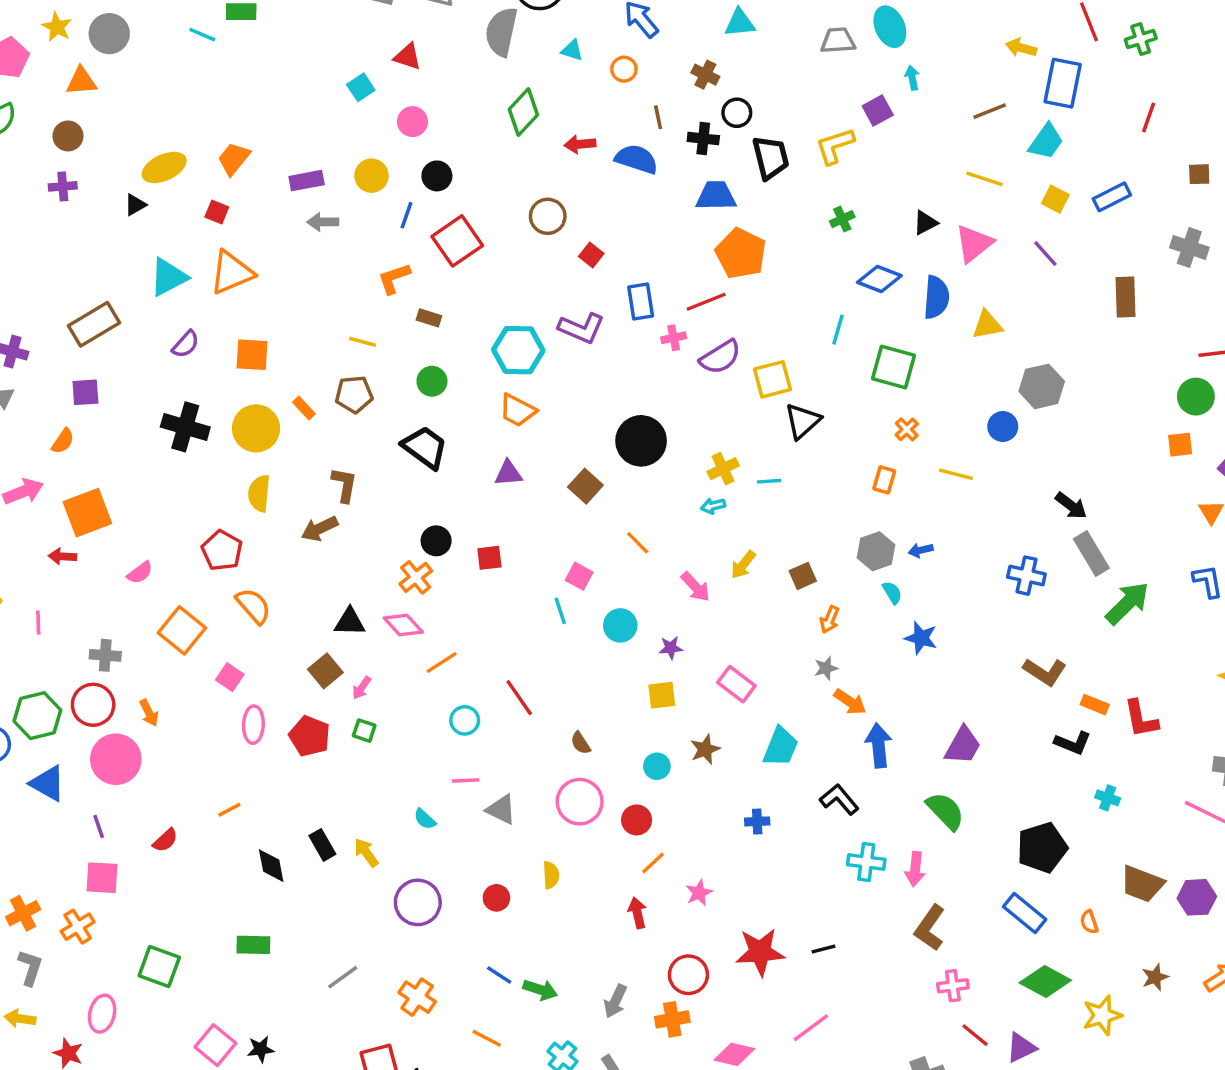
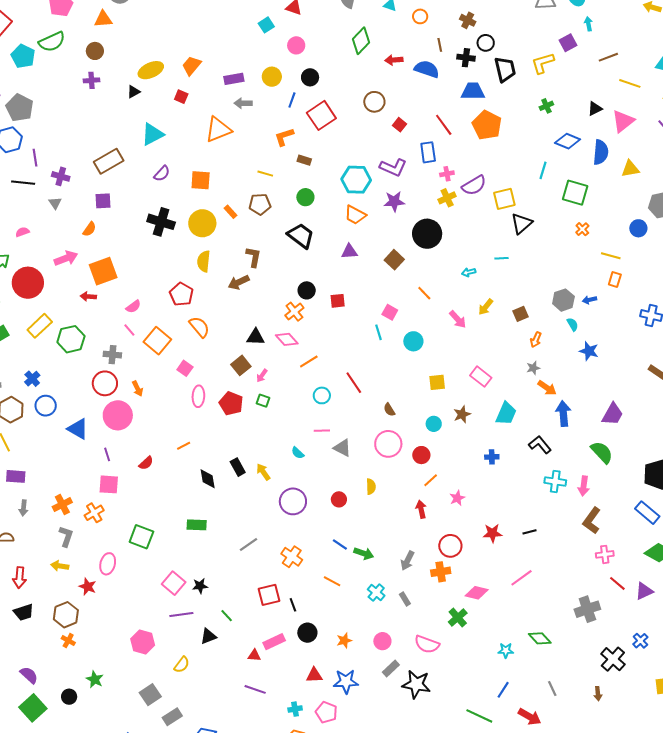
brown line: (990, 111) -> (608, 57), moved
orange triangle: (232, 272) -> (218, 130), moved
red line: (706, 302) -> (444, 125), moved, turned 75
yellow cross: (723, 469) -> (447, 198), moved
orange rectangle: (884, 480) -> (615, 280), moved
pink line: (38, 623) -> (129, 330), moved, turned -40
purple star: (671, 648) -> (394, 201), moved, size x1.5
green hexagon: (37, 716) -> (71, 339), moved
red star: (760, 952) -> (492, 533), size x0.7

